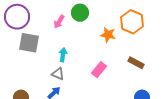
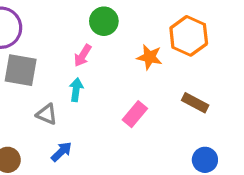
pink arrow: (59, 22) -> (83, 55), moved
gray triangle: (58, 74) -> (47, 114), moved

